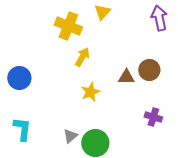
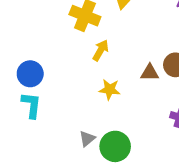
yellow star: (90, 92) -> (110, 89), turned 30
cyan L-shape: (22, 129) -> (31, 105), moved

